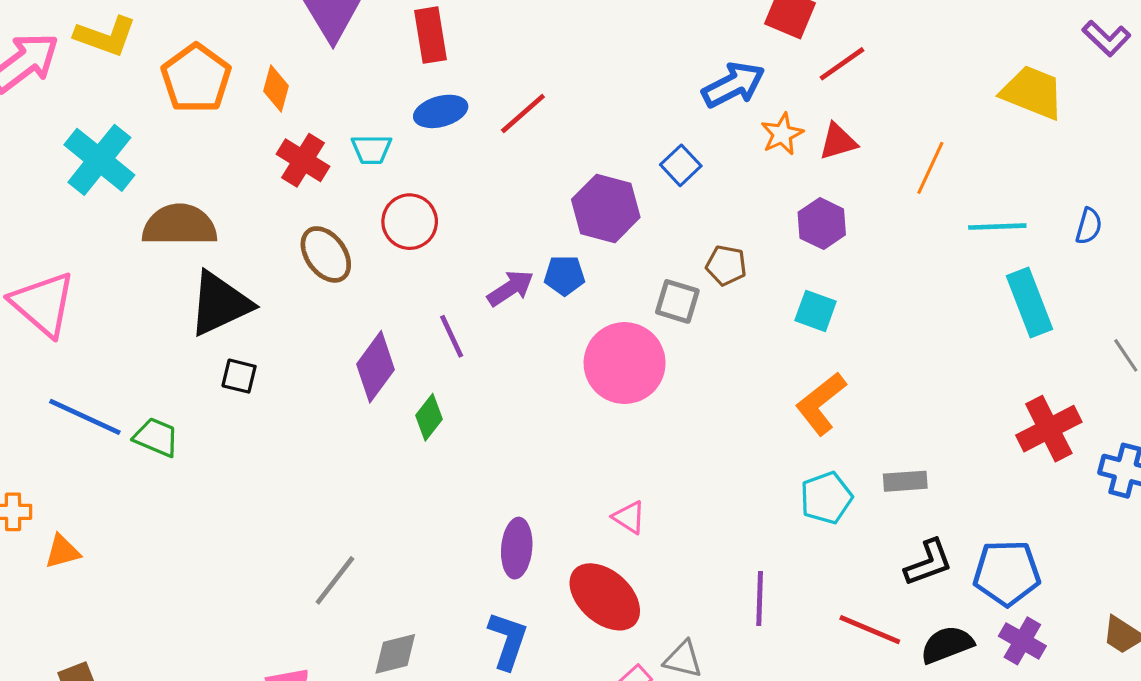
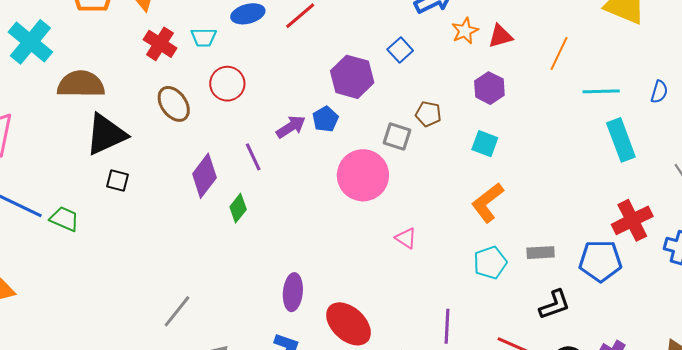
blue pentagon: (564, 275) -> (325, 119), turned -30
pink triangle: (629, 517) -> (406, 238), moved
blue pentagon: (1007, 573) -> (600, 261), moved

